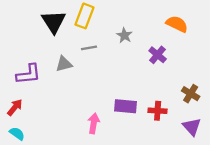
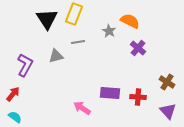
orange semicircle: (177, 24) -> (130, 21), moved
purple L-shape: (28, 74) -> (25, 65), turned -55
pink arrow: (94, 123) -> (82, 108), turned -66

